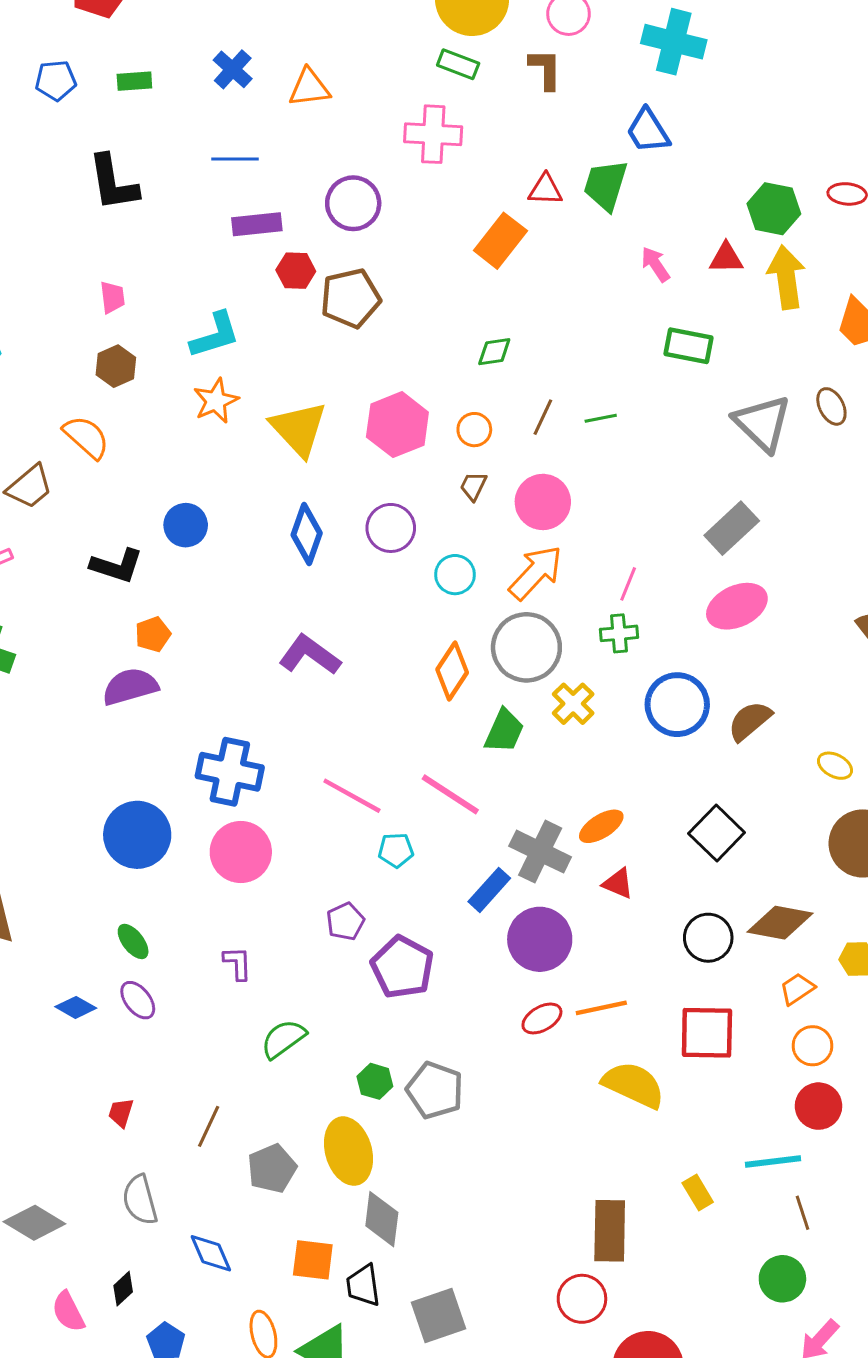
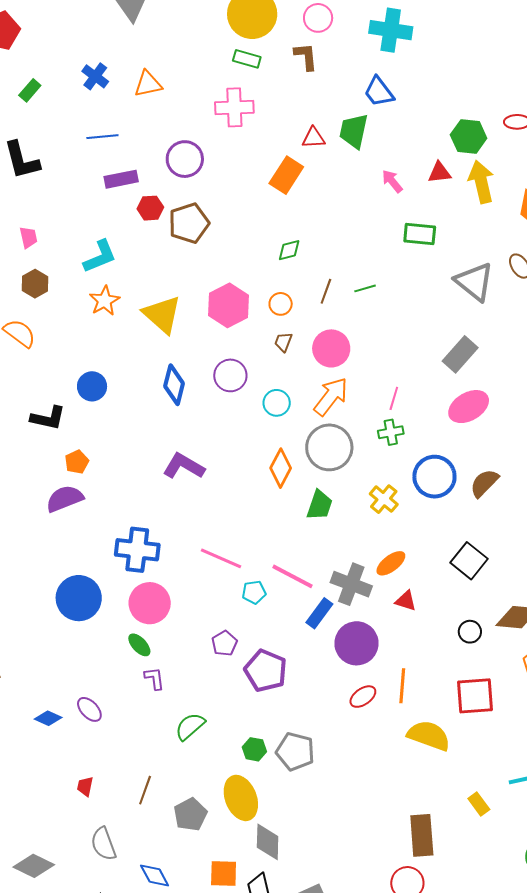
green rectangle: (134, 81) -> (30, 90), turned -40
yellow cross: (573, 704) -> (384, 499), moved
pink line: (450, 794) -> (292, 576), moved
black circle: (708, 938) -> (470, 632), size x0.7
green ellipse: (133, 941) -> (139, 645), moved
orange line: (601, 1008) -> (402, 686), turned -68

